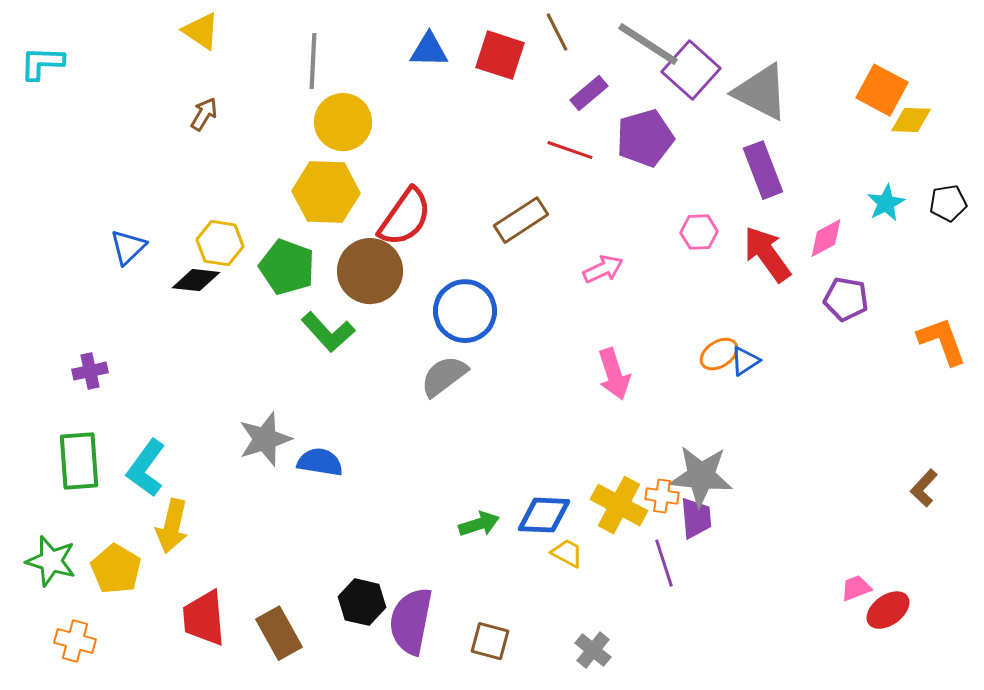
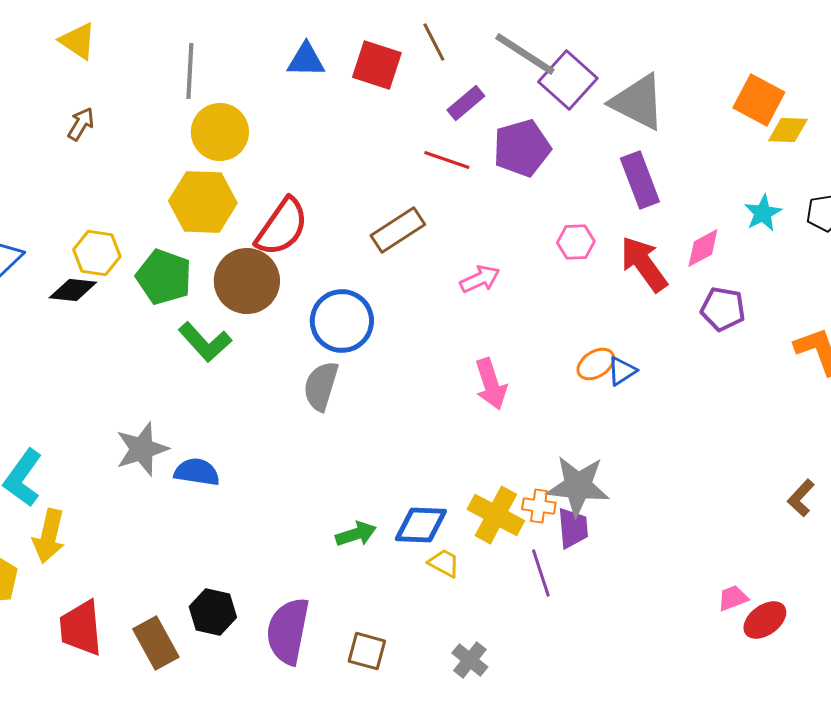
gray semicircle: (444, 376) -> (321, 386), turned -36
black hexagon: (362, 602) -> (213, 612), moved

